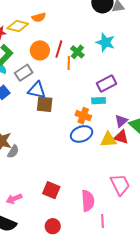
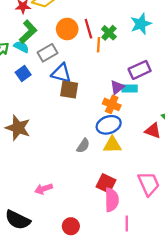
cyan star: (105, 42) -> (141, 24), turned 30
red line: (59, 49) -> (88, 29), turned -36
purple triangle: (121, 121) -> (117, 87), moved
yellow triangle: (108, 140) -> (112, 145), moved
gray semicircle: (13, 152) -> (83, 146), moved
red square: (51, 190) -> (106, 183), moved
pink arrow: (14, 199) -> (44, 189), moved

